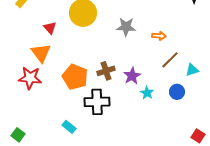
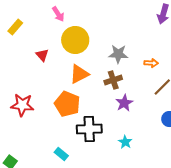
orange triangle: (41, 53) -> (79, 74), moved, turned 40
brown cross: (106, 71) -> (113, 80), moved
cyan star: (147, 93) -> (125, 142), moved

